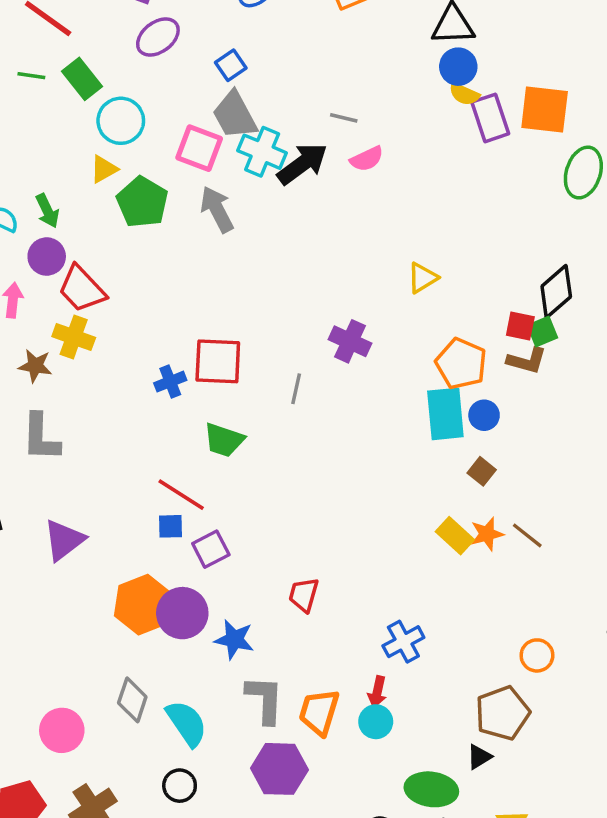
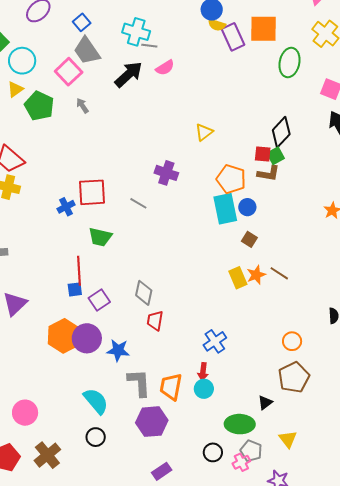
pink square: (199, 148) -> (69, 72), turned 32
cyan cross: (262, 152) -> (136, 32), moved
gray arrow: (217, 209) -> (82, 106), size x0.6
gray line: (296, 389) -> (138, 203), turned -66
red line: (181, 495) -> (79, 271), turned 60
yellow rectangle: (455, 536) -> (238, 278), turned 30
gray diamond: (132, 700) -> (144, 293), moved
brown pentagon: (503, 713) -> (294, 377), moved

